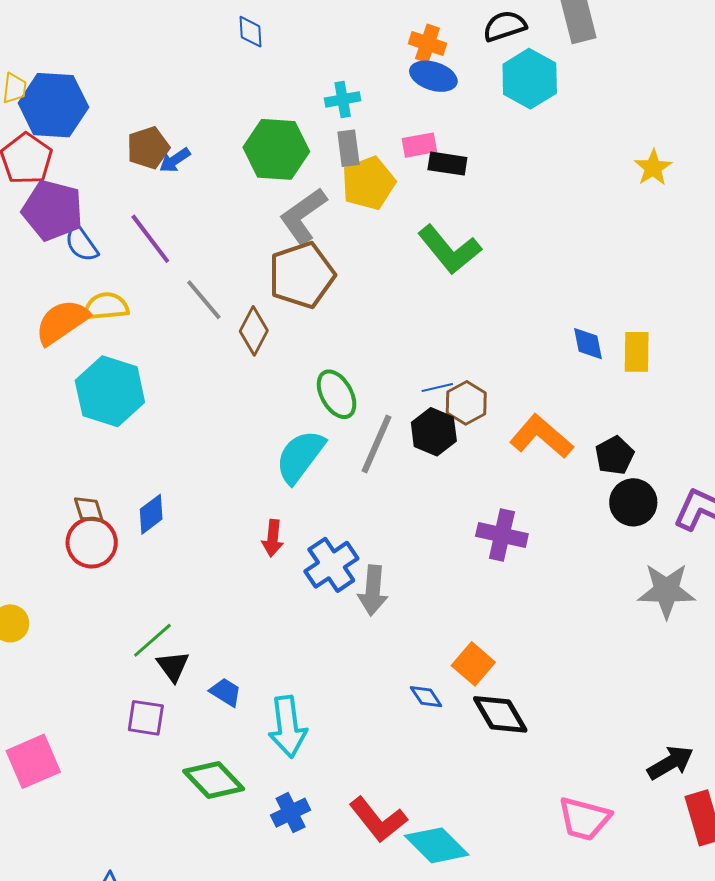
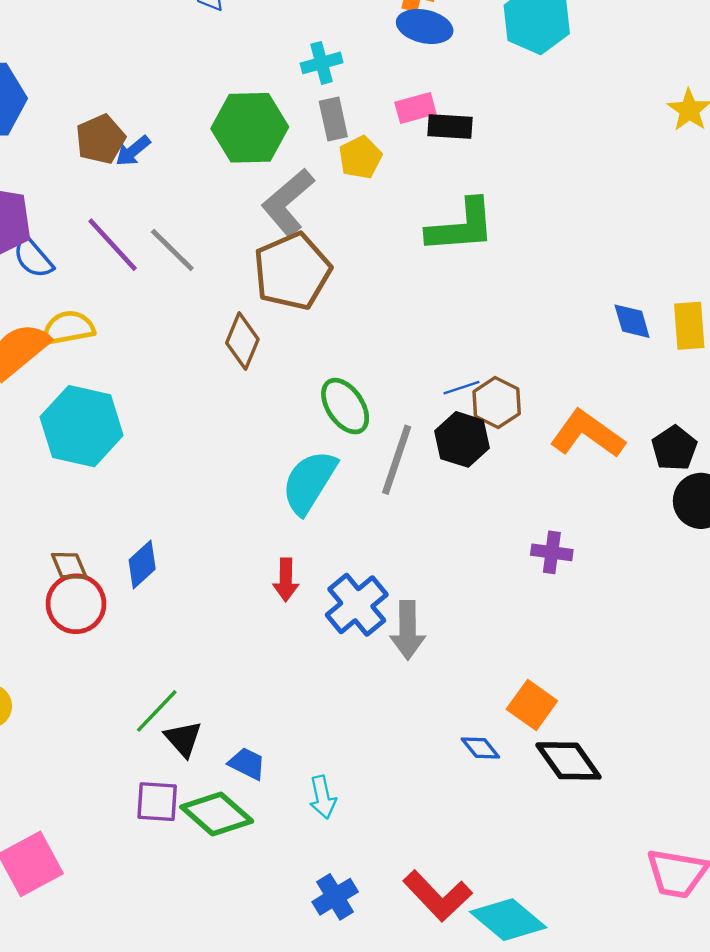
yellow pentagon: (368, 183) -> (360, 157), size x0.7
green L-shape: (449, 250) -> (461, 226), turned -50
gray line: (204, 300) -> (172, 250), moved
purple cross: (502, 535) -> (552, 552), size x0.7
cyan arrow: (288, 727) -> (323, 797), size x0.6
green diamond: (214, 780) -> (217, 814), moved

